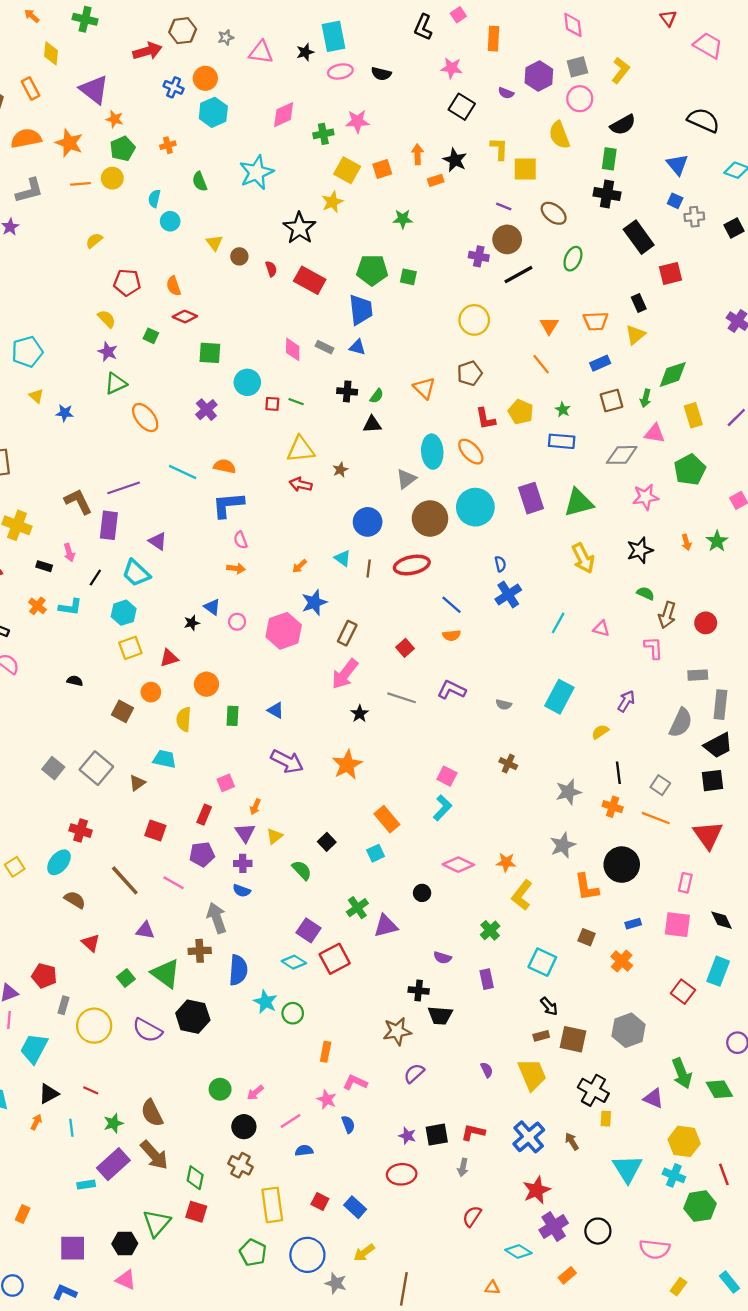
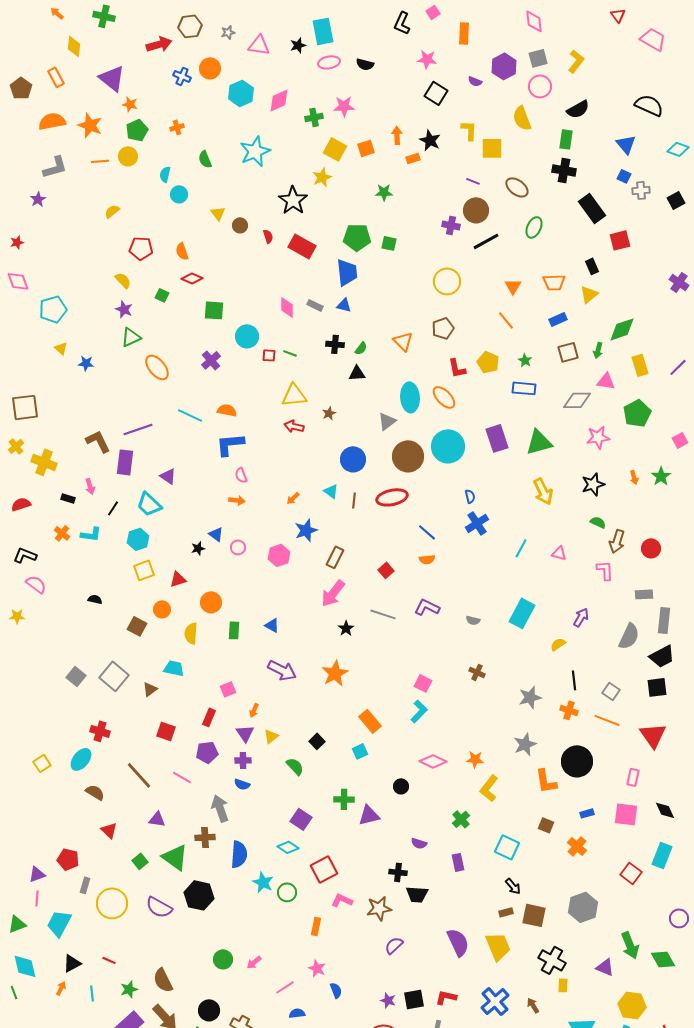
cyan hexagon: (213, 112) -> (241, 93), moved
pink hexagon: (284, 631) -> (279, 555), size x0.7
green cross: (357, 908) -> (344, 799), turned 36
red square: (335, 959) -> (324, 869), moved
purple semicircle: (487, 1070) -> (458, 942), size x2.0
pink L-shape: (355, 1082) -> (342, 900), moved
black circle: (244, 1127) -> (209, 1010), moved

